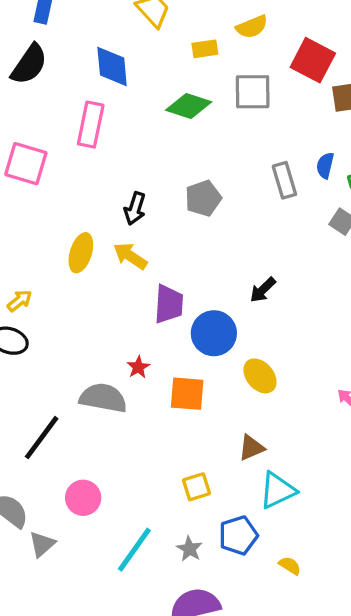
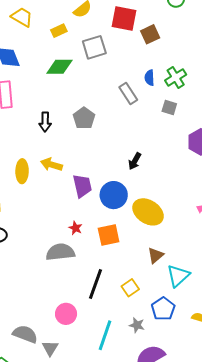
black arrow: (135, 209) -> (45, 122), moved
yellow ellipse: (260, 376) -> (148, 212), size x1.4
black line: (42, 438) -> (96, 284), moved

